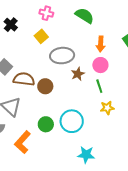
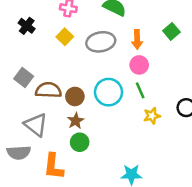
gray ellipse: (62, 56) -> (101, 42), moved
brown star: (78, 74) -> (76, 121), moved
cyan circle: (72, 121) -> (109, 92), moved
orange L-shape: (22, 142) -> (53, 166), turned -30

